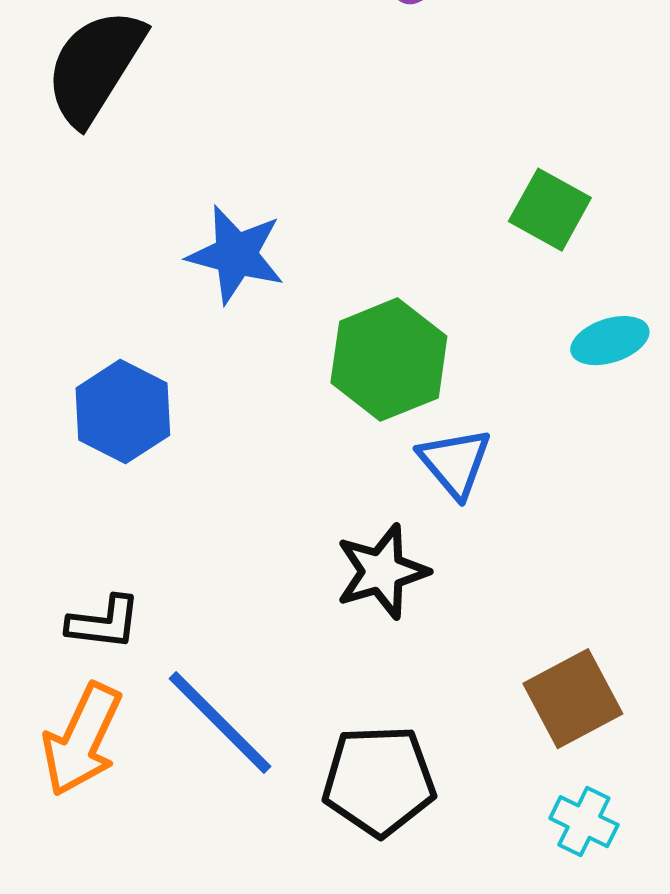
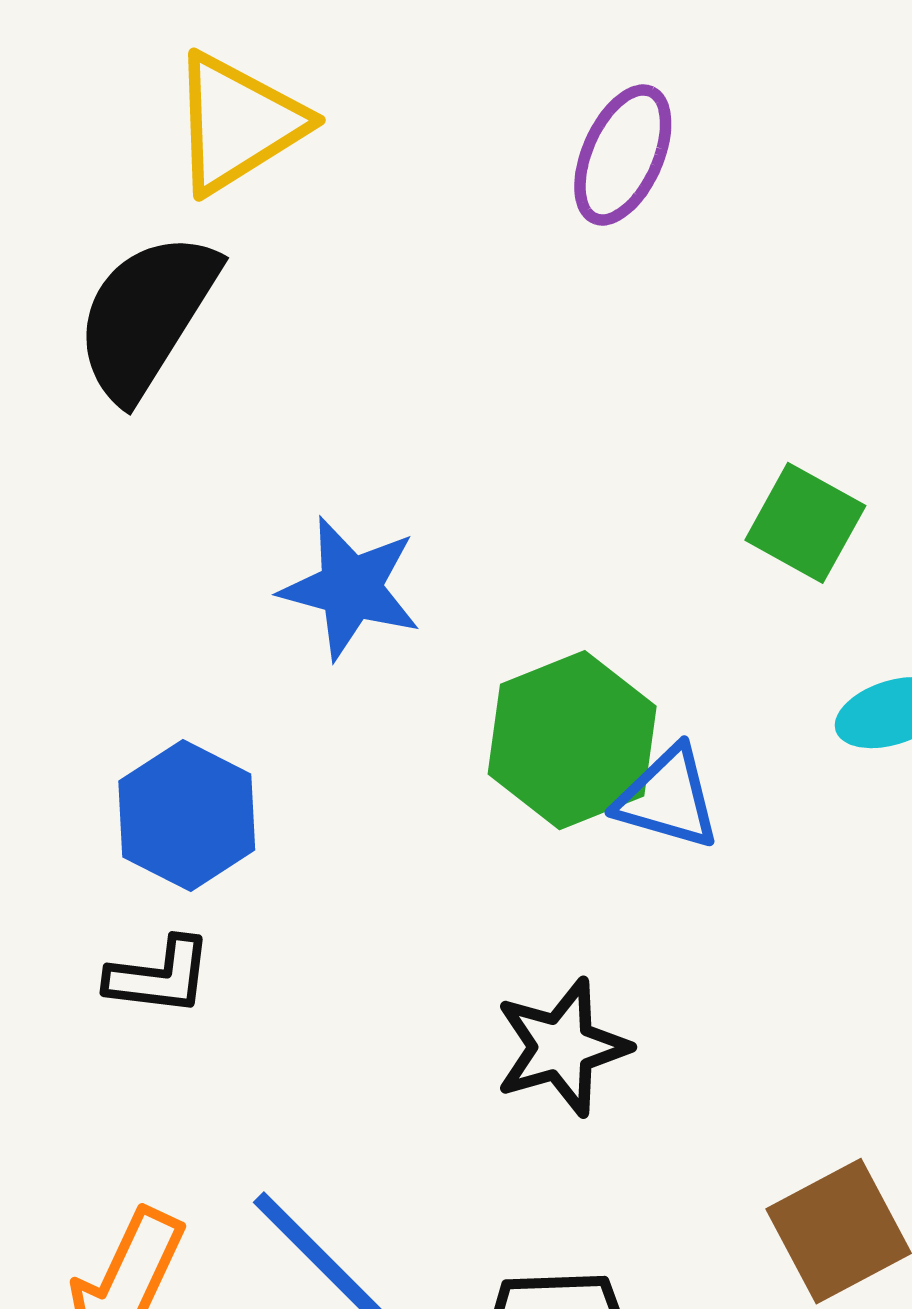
blue triangle: (455, 463) -> (668, 798), moved, turned -34
black L-shape: (104, 623) -> (159, 976), moved

